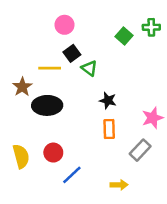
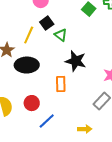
yellow line: (50, 68) -> (29, 35), turned -66
black star: (108, 100) -> (76, 61), size x1.5
orange rectangle: (109, 129) -> (61, 84), moved

